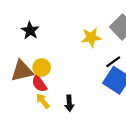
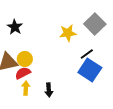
red semicircle: (39, 84) -> (23, 73), turned 98
yellow arrow: (43, 101) -> (26, 88), turned 40

